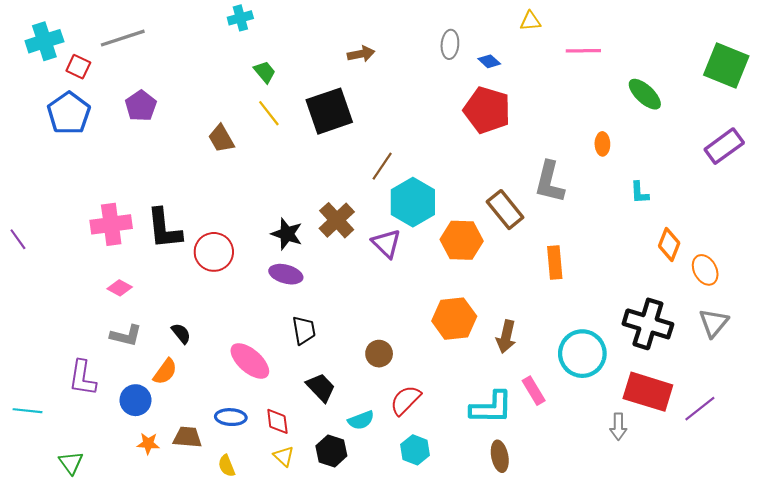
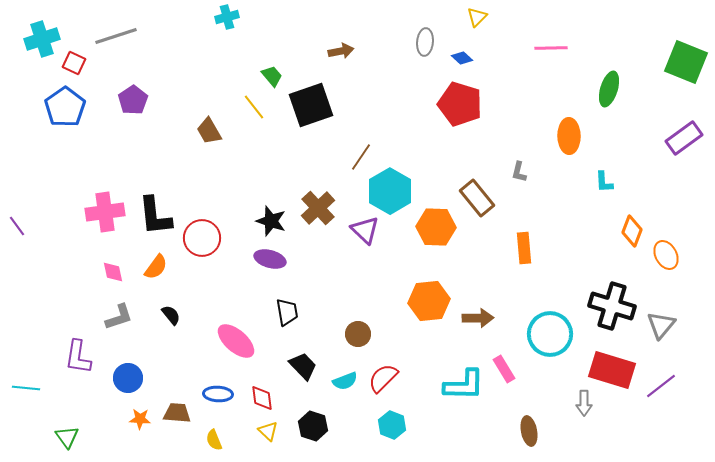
yellow triangle: (530, 21) -> (477, 17), moved, turned -40
green trapezoid: (265, 72) -> (272, 76), moved
green ellipse: (645, 94) -> (609, 89), turned 64
orange ellipse: (602, 144) -> (569, 136), size x1.6
gray L-shape: (549, 182) -> (519, 172), size x0.5
pink diamond: (120, 288) -> (113, 272), turned 50
gray triangle: (714, 323) -> (661, 325), moved
gray L-shape: (126, 336) -> (119, 317), turned -32
brown arrow: (506, 337) -> (478, 318), turned -104
orange semicircle: (165, 372) -> (156, 267), moved
cyan semicircle: (361, 420) -> (345, 381), moved
brown ellipse: (500, 456) -> (529, 431), moved

